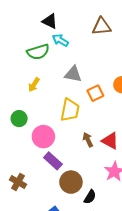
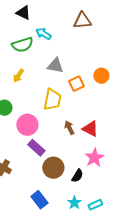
black triangle: (50, 21) -> (23, 13), moved
black semicircle: (90, 197) -> (77, 176), moved

